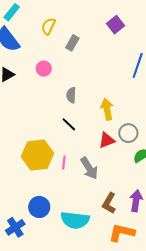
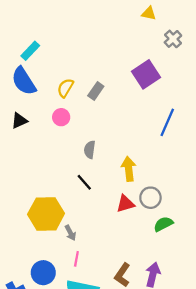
purple square: (115, 25) -> (146, 74), size x1.4
yellow semicircle: (48, 26) -> (65, 88), moved
pink line: (64, 163) -> (76, 259), moved
gray arrow: (89, 168) -> (70, 233), moved, size x0.6

